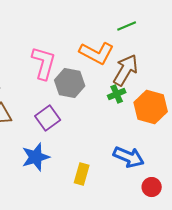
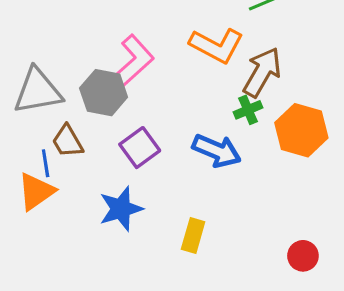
pink L-shape: (44, 63) -> (133, 61), turned 32
gray hexagon: (70, 83) -> (104, 93), moved
blue arrow: (129, 157) -> (217, 151), moved

